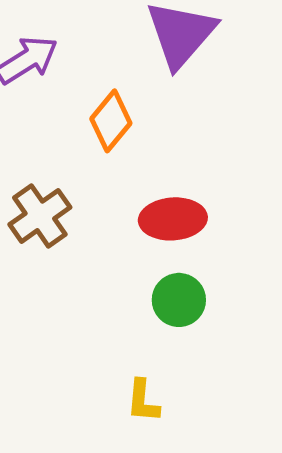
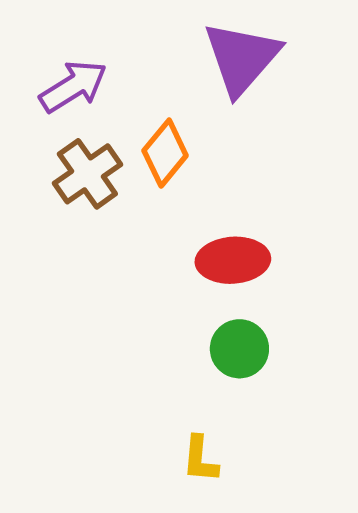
brown cross: (40, 216) -> (87, 174), moved

